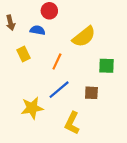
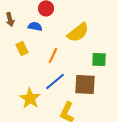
brown square: (91, 93) -> (85, 84), size x1.6
yellow star: (32, 108) -> (30, 98), turned -30

